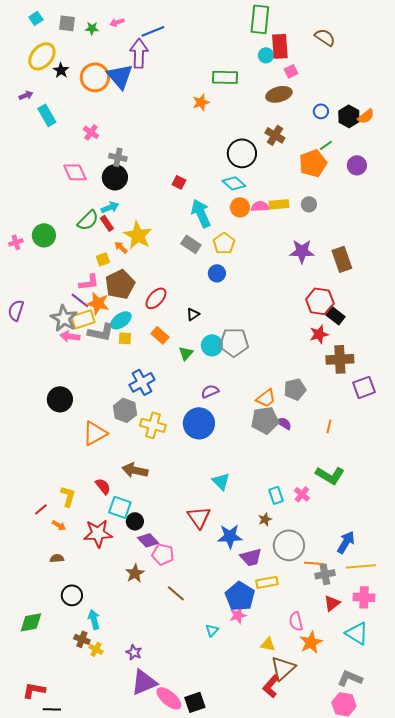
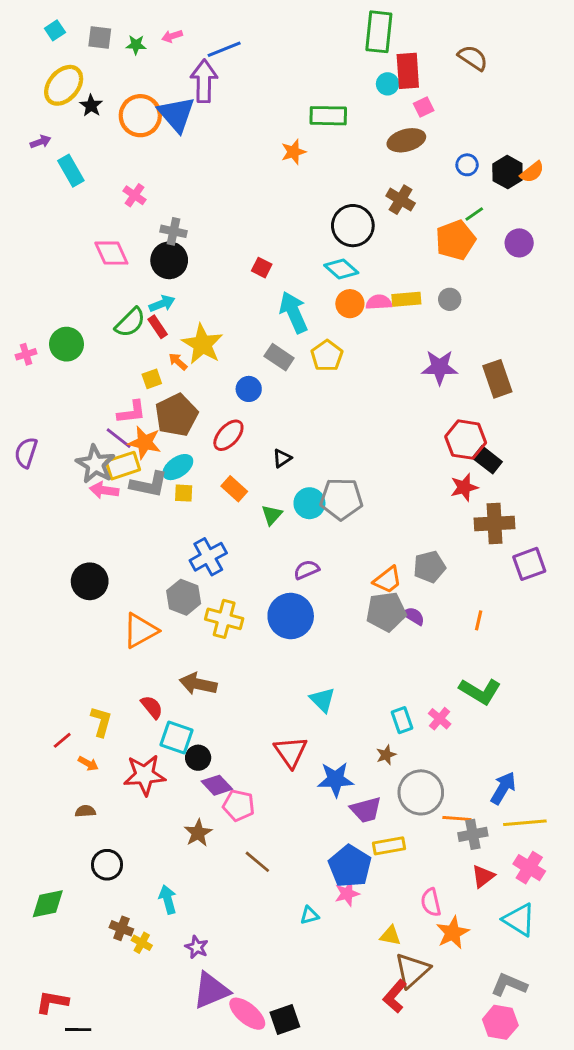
blue circle: (217, 273) -> (249, 389), moved
pink cross: (364, 597) -> (529, 868), turned 30
cyan arrow: (94, 619) -> (168, 899), moved
cyan triangle: (212, 630) -> (309, 915), turned 32

